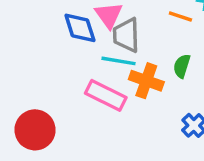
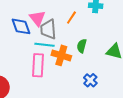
orange line: (180, 17) -> (71, 18), moved, turned -72
pink rectangle: (106, 95) -> (38, 65), turned 70

